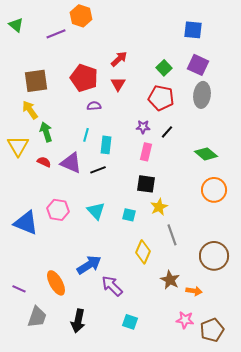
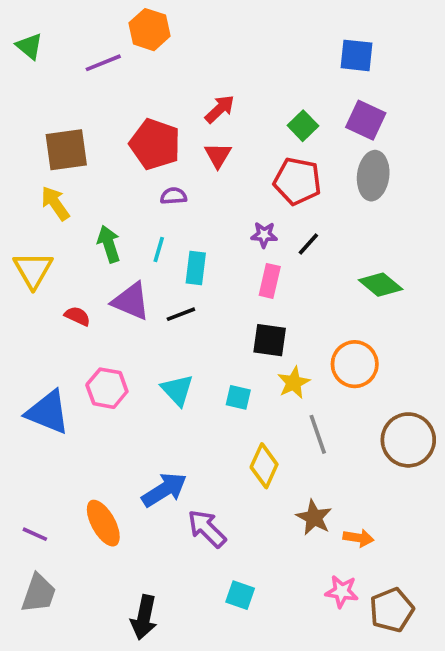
green arrow: (46, 132) -> (109, 244), moved
red semicircle: (44, 162) -> (77, 316), moved
orange circle: (214, 190) -> (355, 364), moved
brown circle: (214, 256) -> (408, 440), moved
gray trapezoid: (37, 317) -> (39, 593), moved
black arrow: (78, 321) -> (144, 617), moved

